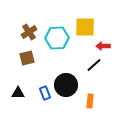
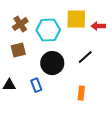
red arrow: (103, 46) -> (98, 26), moved
black circle: (66, 85) -> (52, 63), moved

